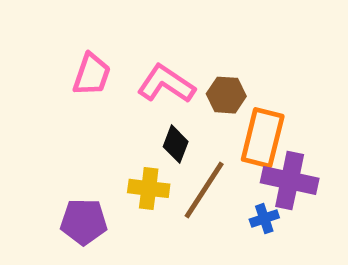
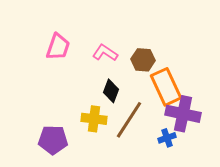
pink L-shape: (166, 84) -> (105, 53), size x0.7
orange rectangle: (263, 138) -> (166, 87), turned -39

